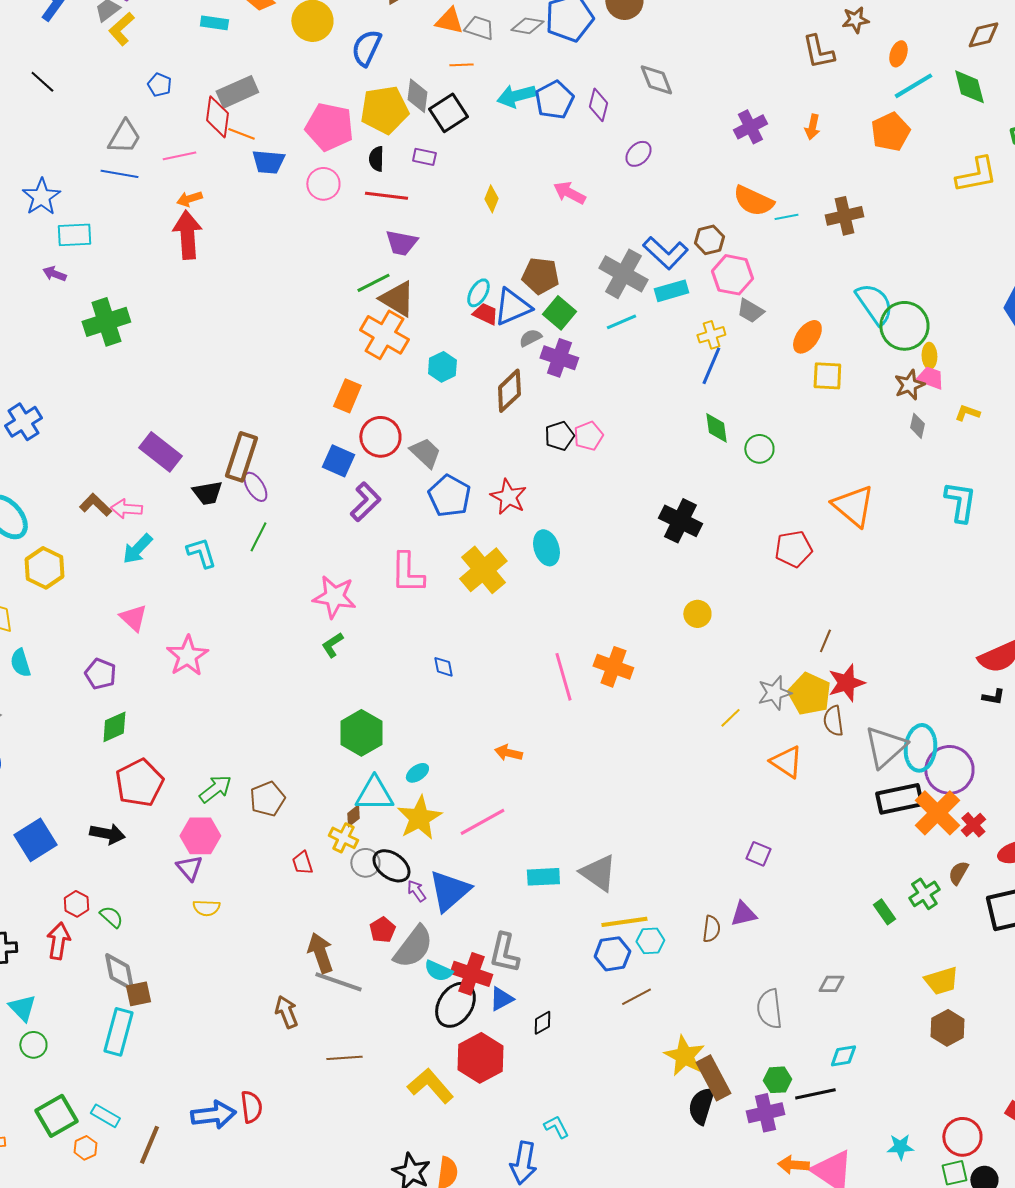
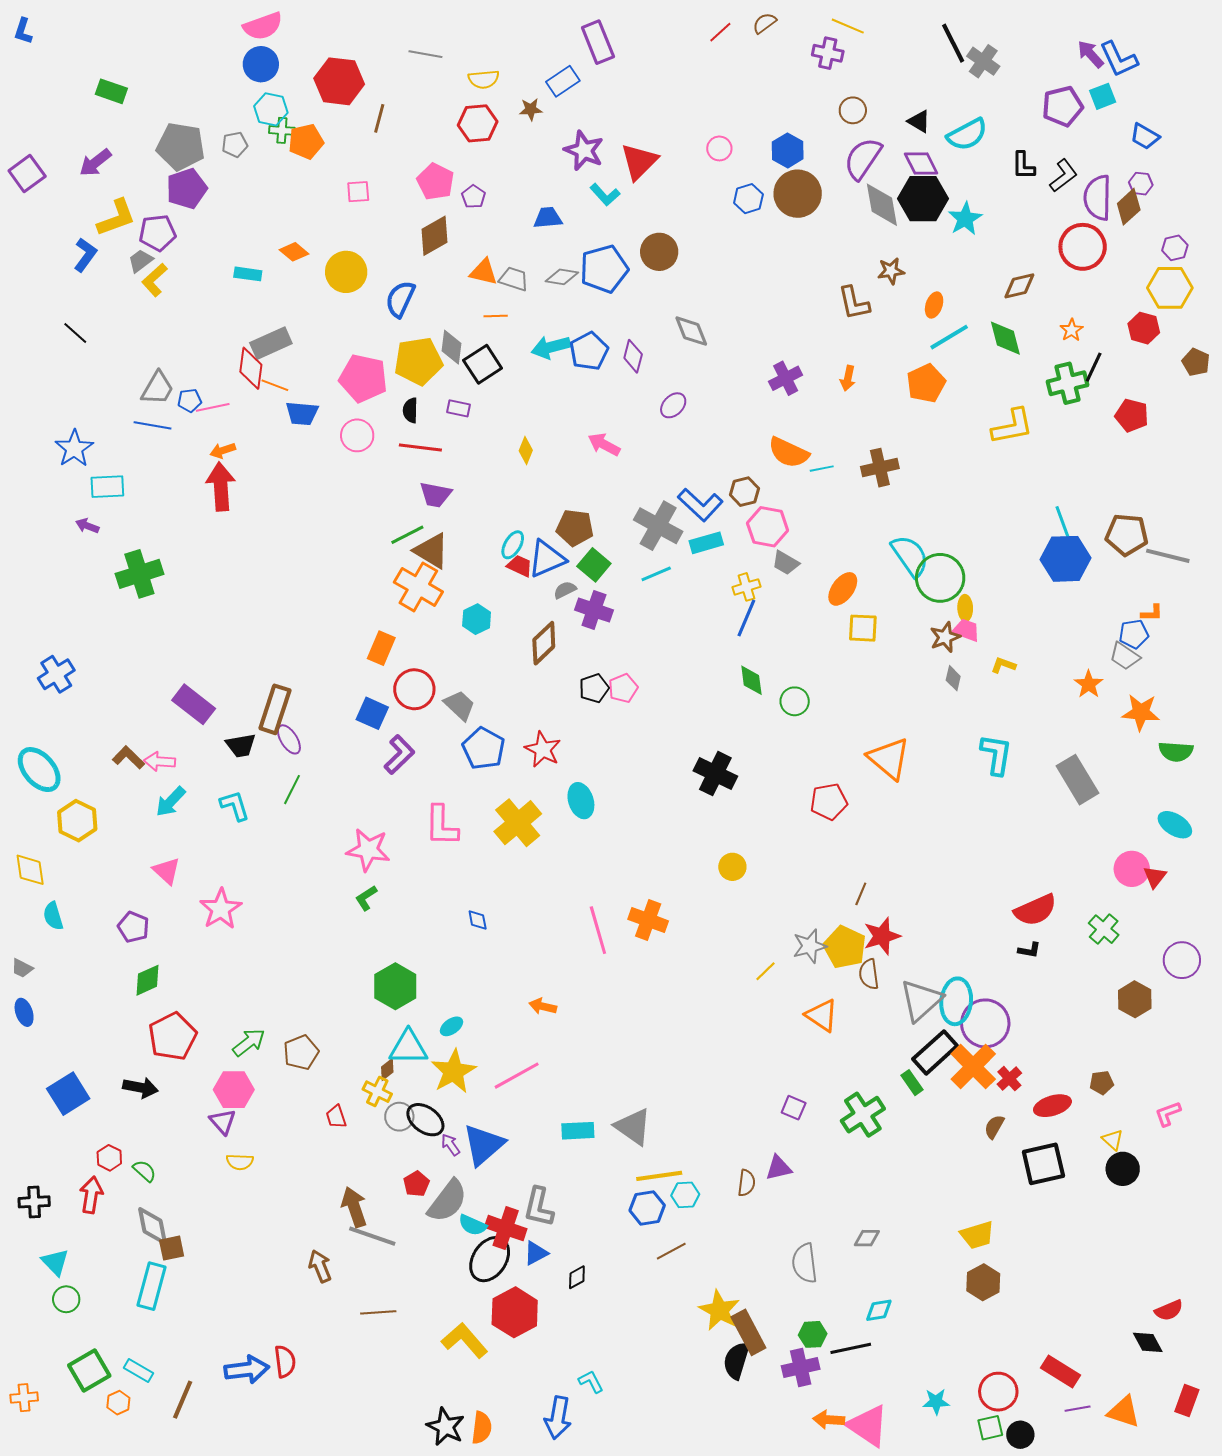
blue pentagon: (159, 85) -> (190, 400), moved, turned -30
black rectangle: (899, 799) -> (935, 1052), turned -30
green cross: (924, 894) -> (863, 1115), moved, size x1.4
green rectangle: (884, 912) -> (912, 1083), moved

